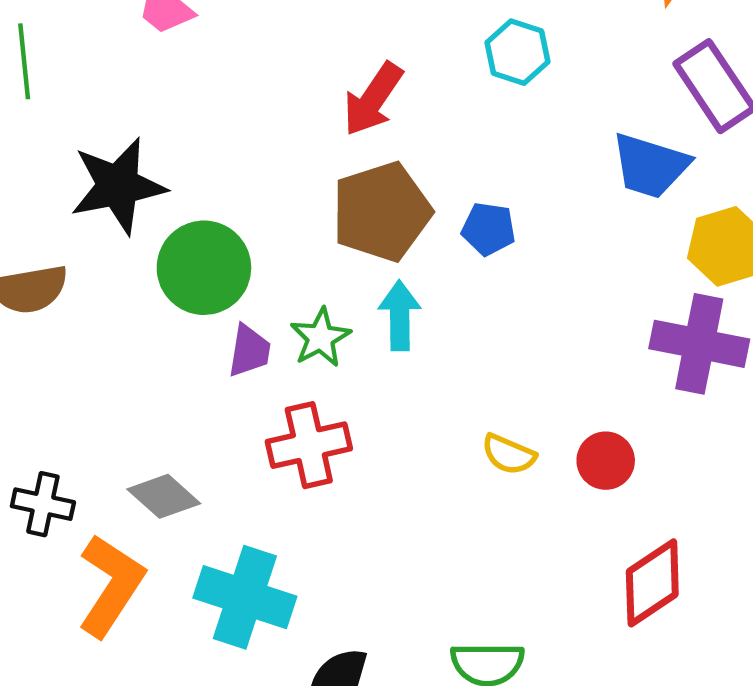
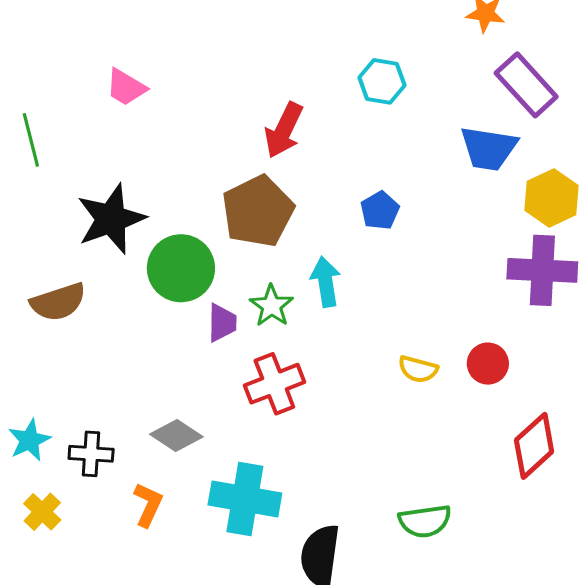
brown pentagon: (382, 212) -> (258, 211), moved
blue pentagon: (489, 229) -> (380, 211), turned -30
orange L-shape: (111, 585) -> (148, 505), size x0.6

